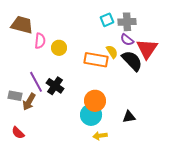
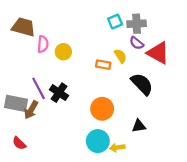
red triangle: (147, 49) -> (158, 53), turned -35
orange rectangle: (96, 60) -> (103, 65), size x0.6
black semicircle: (132, 61) -> (142, 84), moved
gray rectangle: (15, 96) -> (16, 103), size x1.5
cyan circle: (91, 115) -> (98, 141), moved
yellow arrow: (100, 136) -> (117, 148), moved

